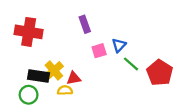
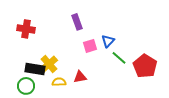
red cross: (29, 32) -> (26, 29), size x0.7
red triangle: (74, 78) -> (80, 77), moved

